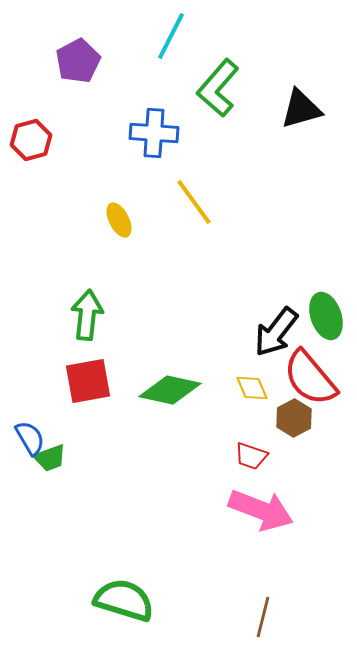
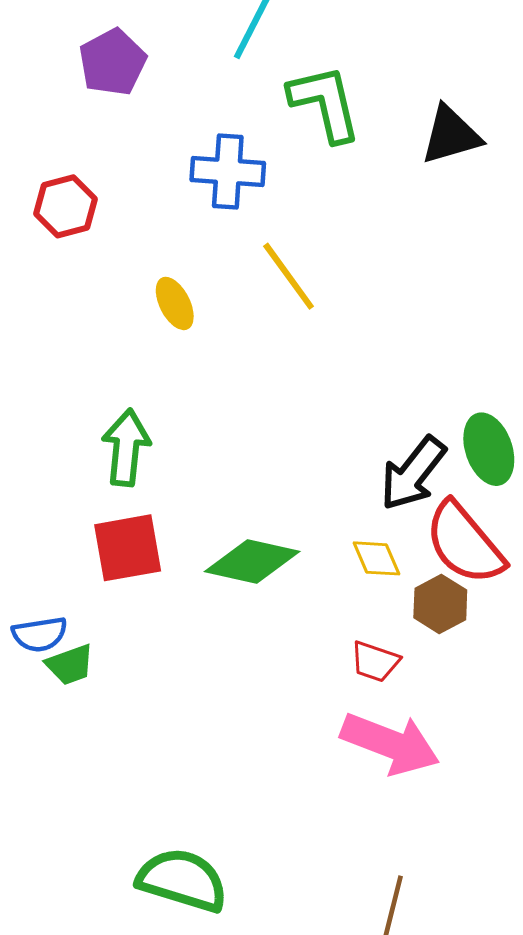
green L-shape: (218, 88) -> (325, 103), turned 126
red hexagon: (31, 140) -> (65, 206), moved
blue semicircle: (30, 438) -> (40, 634), turned 111

